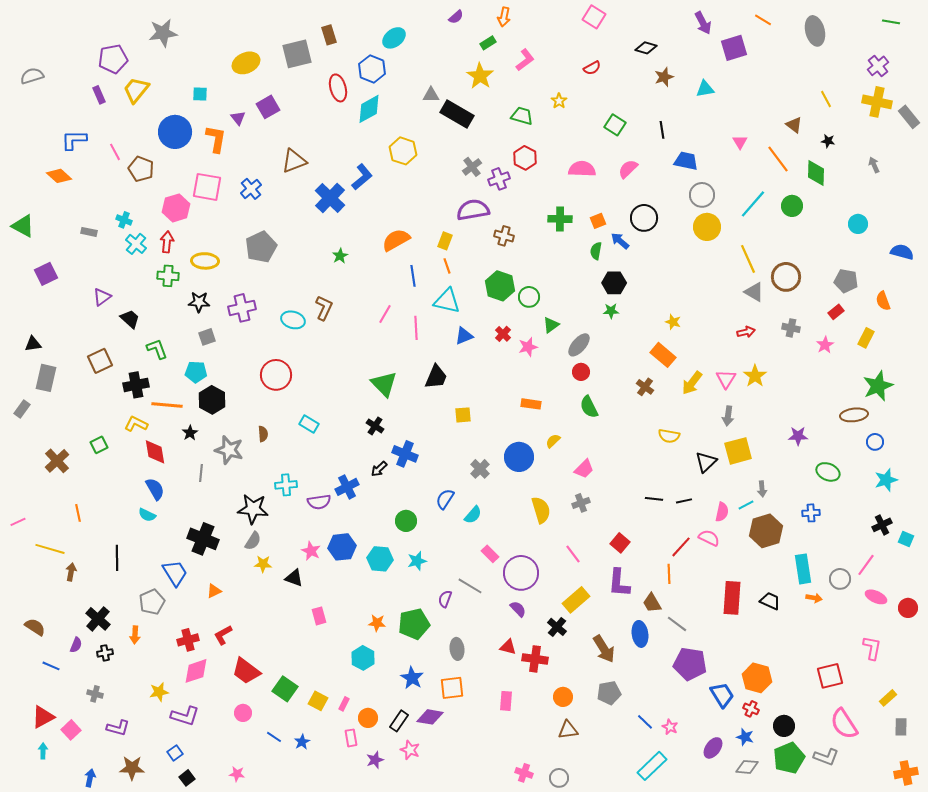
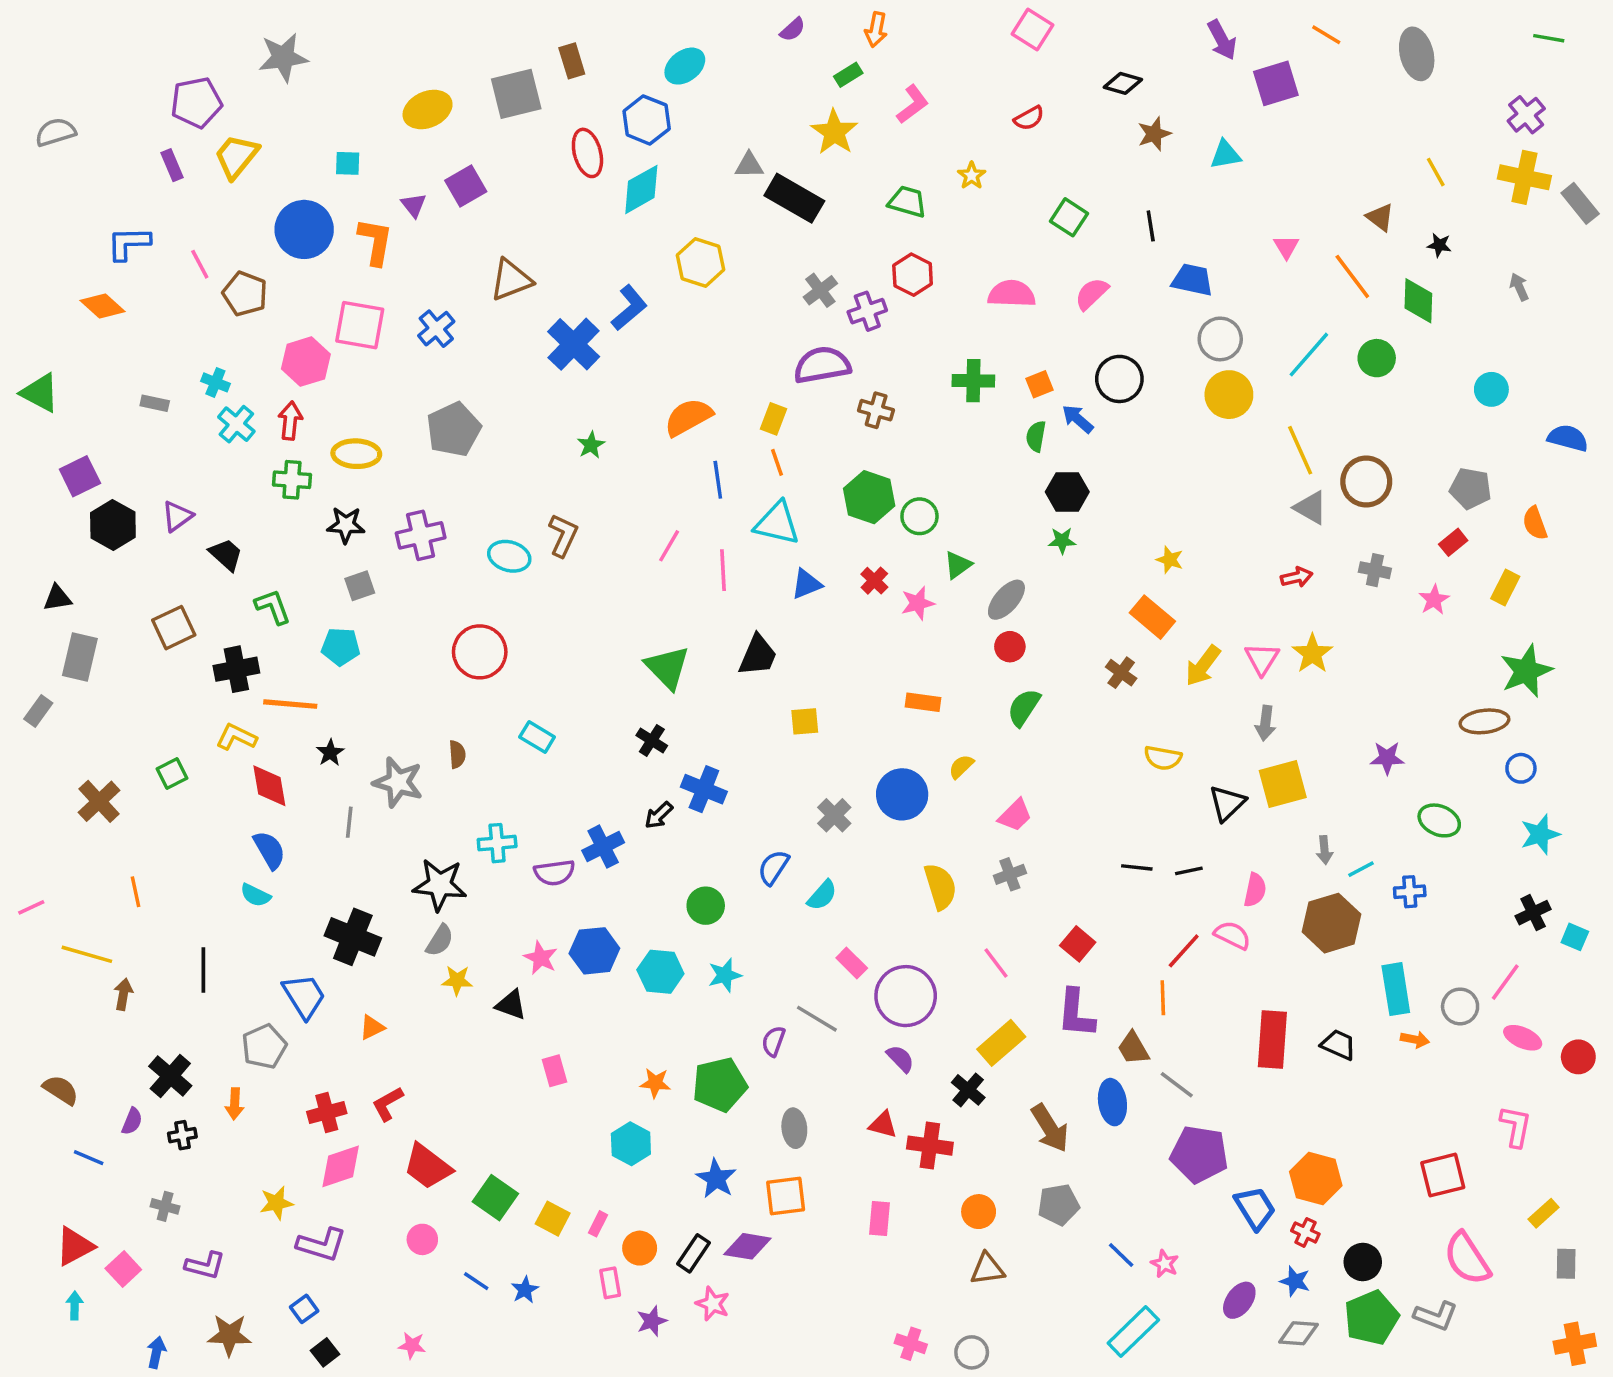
black hexagon: (212, 400) -> (113, 525), moved
green semicircle: (589, 407) -> (1024, 707), turned 60
cyan line: (746, 505) -> (1361, 869), moved

